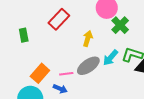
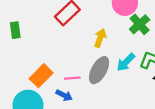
green rectangle: (24, 35) -> (15, 30), moved
gray ellipse: (88, 66) -> (99, 70), turned -30

